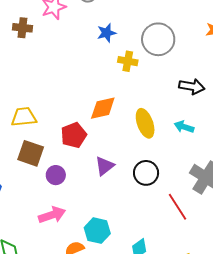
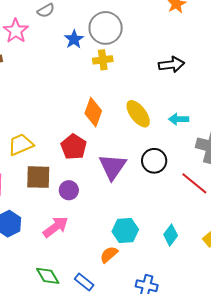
gray circle: (158, 39) -> (106, 28), moved
orange diamond: (103, 108) -> (93, 112), turned -40
cyan arrow: (184, 127) -> (179, 119), moved
purple triangle: (105, 166) -> (113, 167), size x1.4
pink arrow: (52, 215) -> (56, 227), moved

